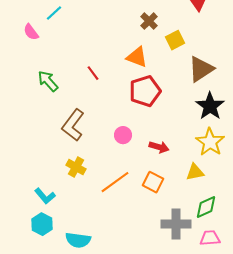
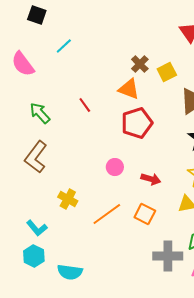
cyan line: (54, 13) -> (64, 46), moved
brown cross: (149, 21) -> (140, 64), moved
pink semicircle: (31, 32) -> (23, 64), size x1.5
brown L-shape: (73, 125) -> (36, 157), moved

